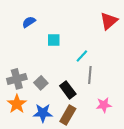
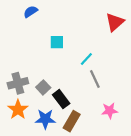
blue semicircle: (29, 22) -> (31, 12), moved
gray line: (90, 75) -> (95, 79), turned -30
black rectangle: (68, 90) -> (61, 99), moved

